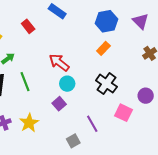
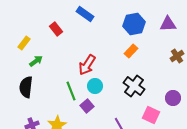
purple triangle: (141, 21) -> (168, 24), turned -48
red arrow: (59, 62) -> (87, 65), turned -95
green line: (25, 82) -> (71, 91), moved

